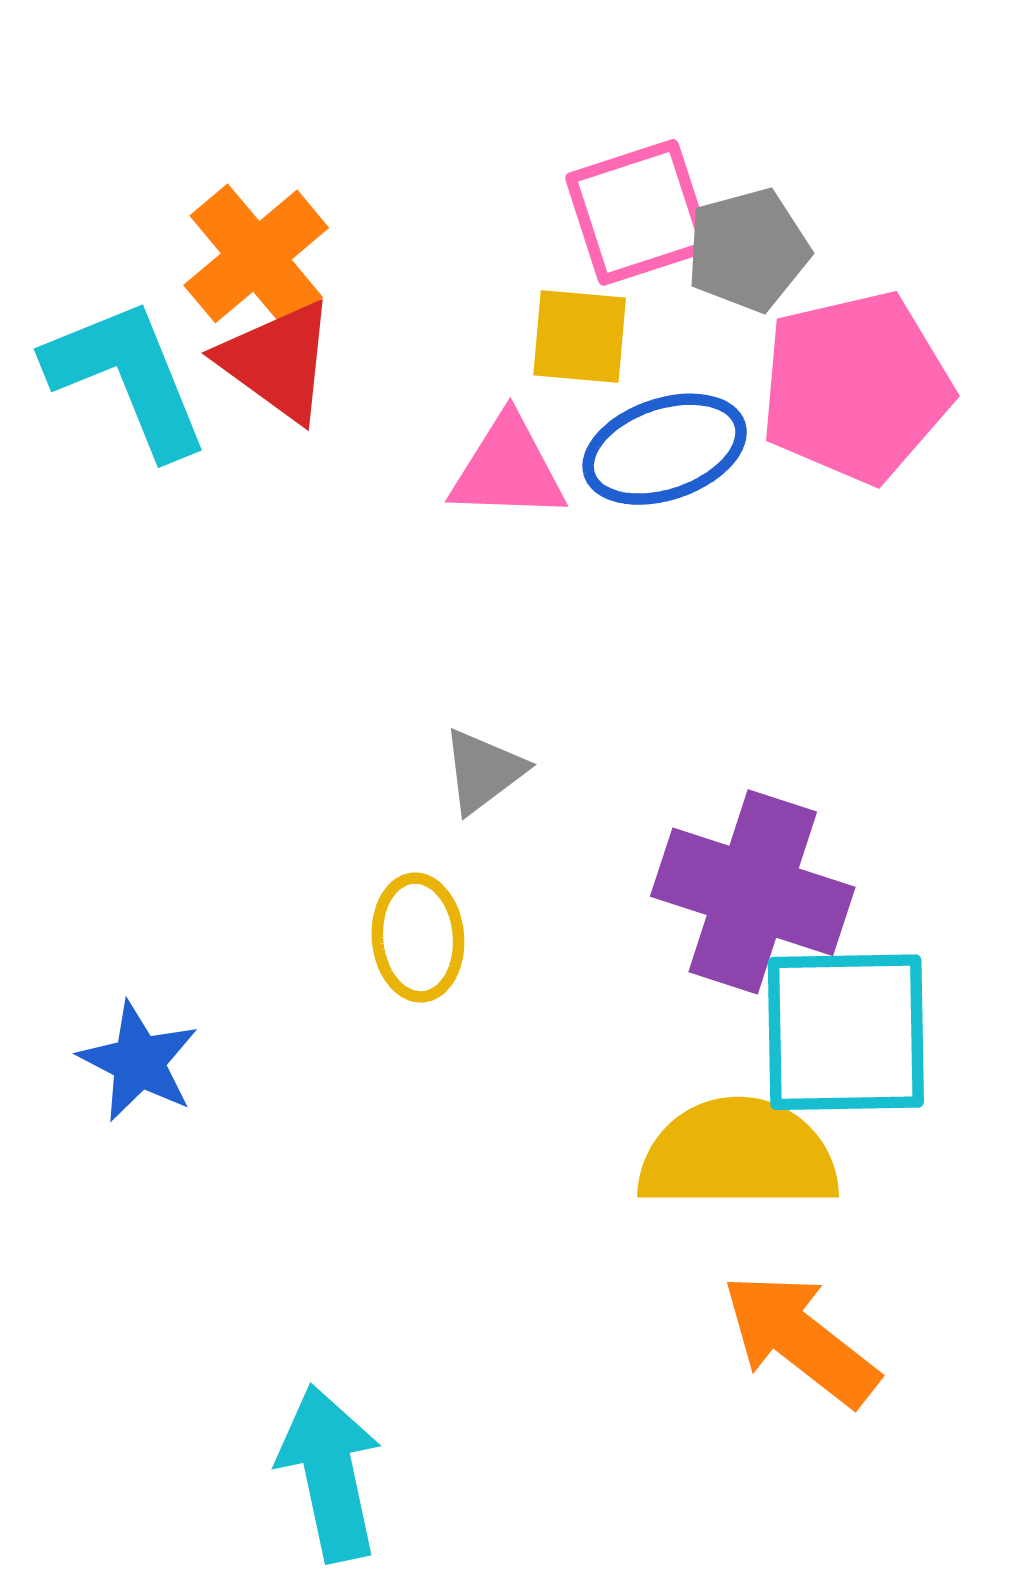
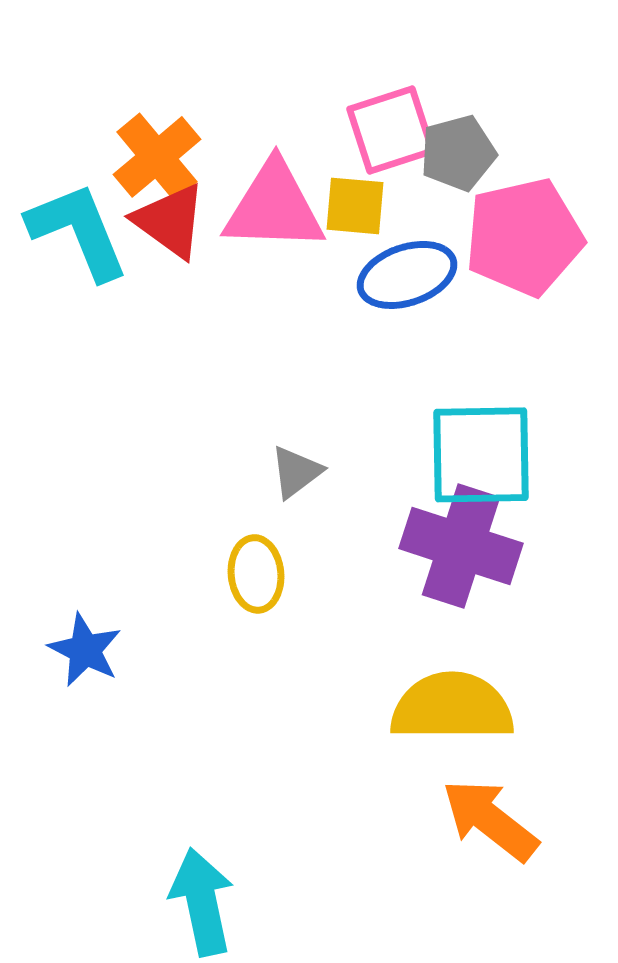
pink triangle: (508, 469) -> (274, 207), moved, size x1.4
cyan square: (846, 1032) -> (481, 455), moved

